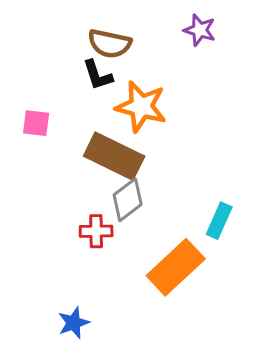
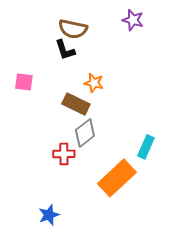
orange star: (141, 107) -> (94, 83), moved, size x0.6
brown rectangle: (114, 156) -> (76, 104), size x0.7

